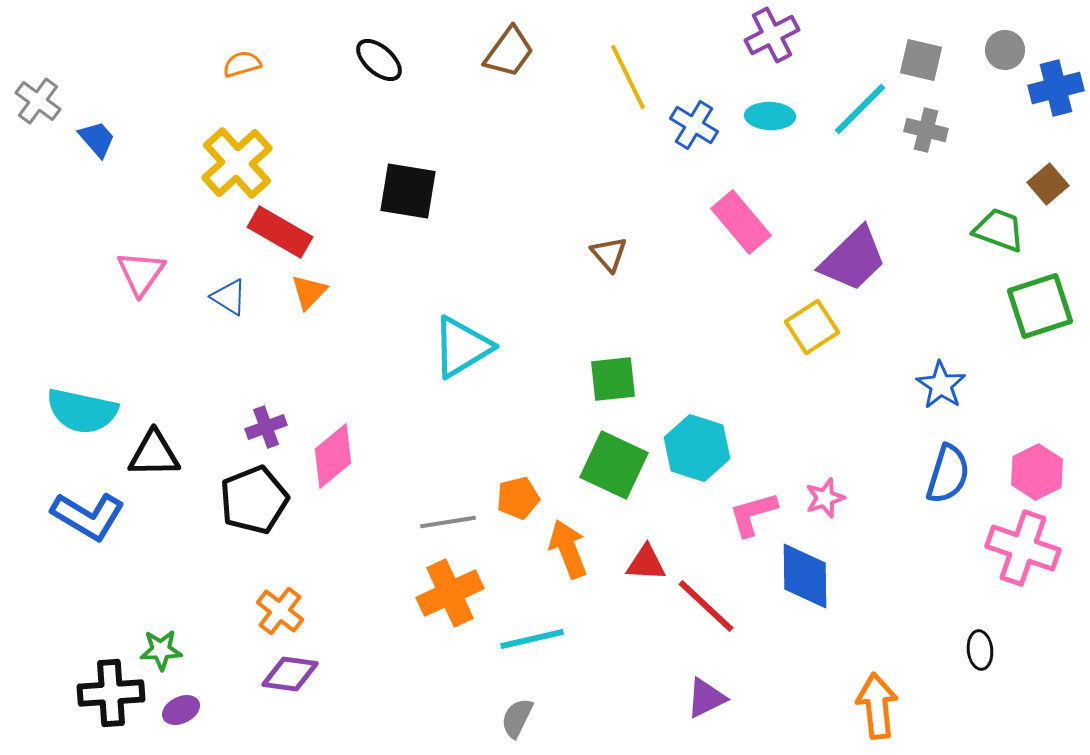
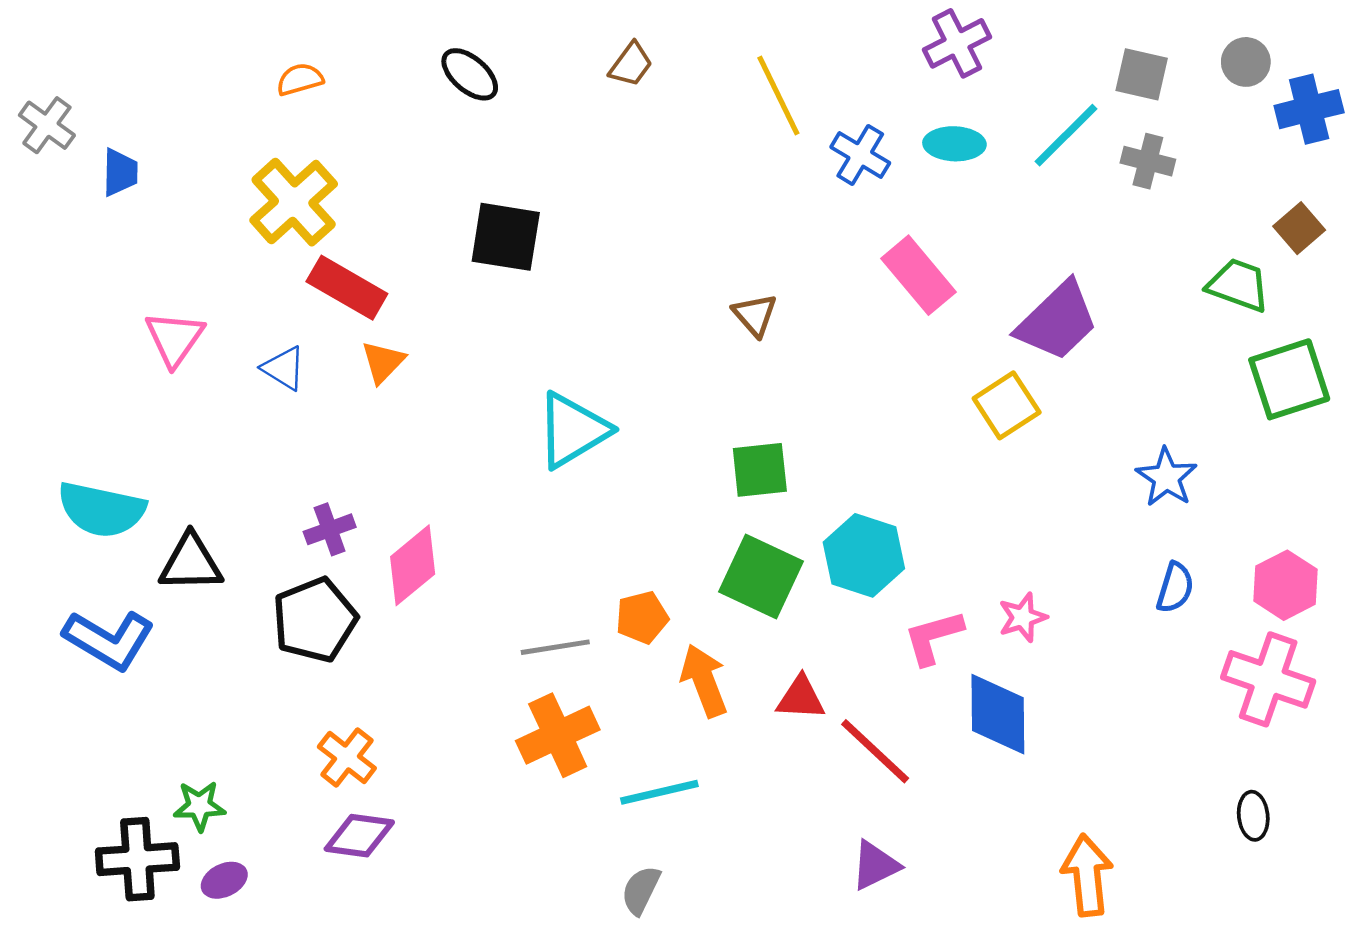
brown trapezoid: (509, 52) -> (631, 64), size x0.7
blue trapezoid: (97, 139) -> (120, 172), turned 42
blue semicircle: (948, 474) -> (1175, 588), size x0.7
black ellipse: (980, 650) -> (1253, 816), moved

